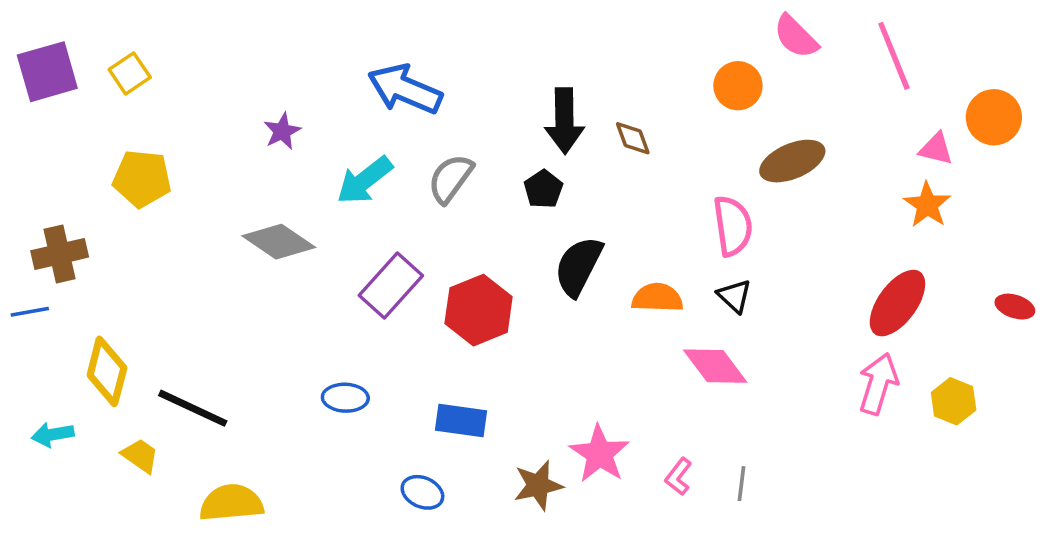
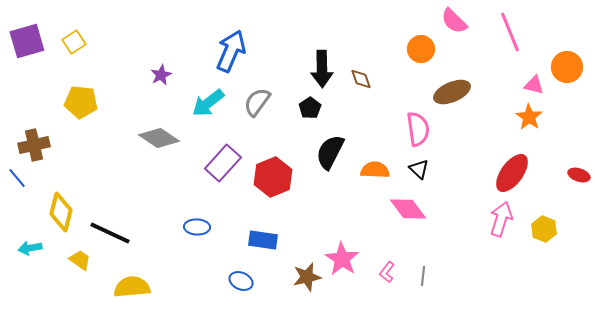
blue arrow: (405, 89) -> (231, 51), turned 90
blue line: (30, 312) -> (17, 178), turned 60

